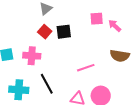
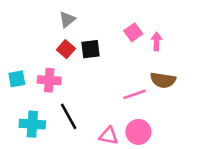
pink square: (97, 19) -> (133, 32), turned -32
pink arrow: (115, 26) -> (156, 41), turned 48
pink line: (86, 68) -> (134, 94), moved

